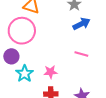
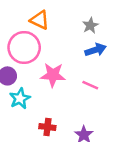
pink star: (50, 72) -> (53, 75), moved, size x1.5

